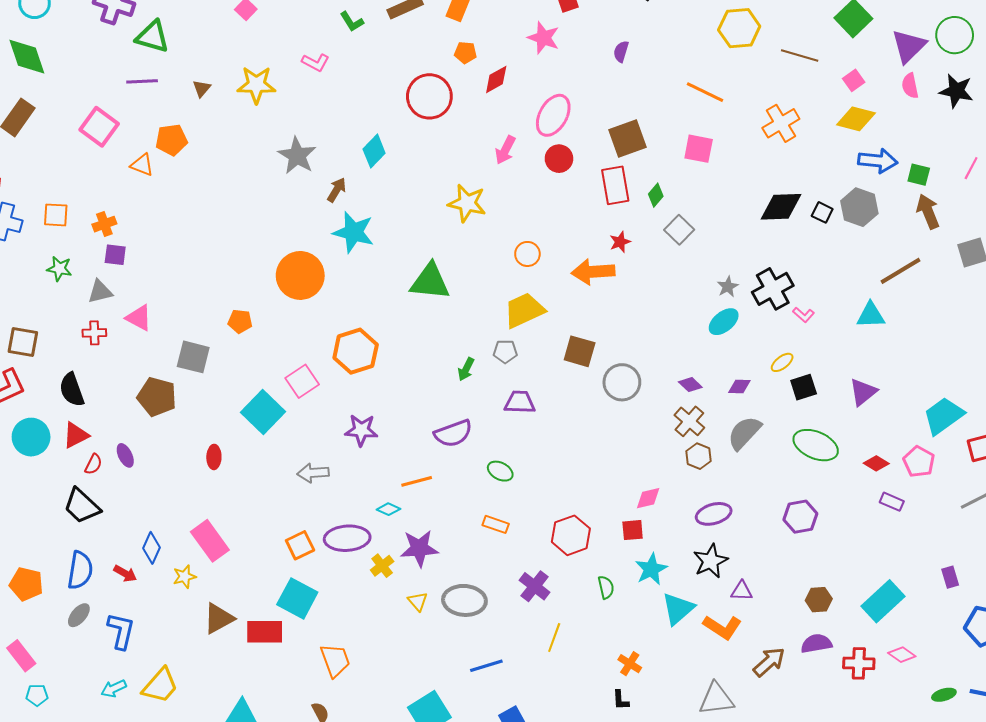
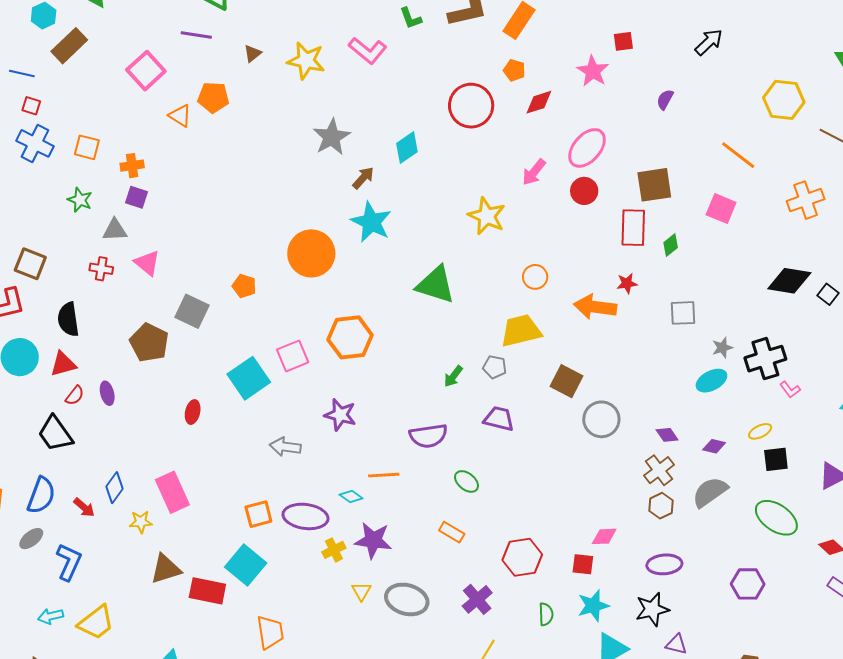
pink L-shape: (316, 62) -> (368, 51), size x1.4
gray square: (679, 230) -> (683, 313), moved, turned 32

